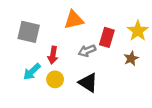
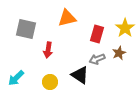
gray arrow: (87, 51) -> (97, 59), moved
cyan arrow: (32, 72) -> (16, 78), moved
yellow circle: (55, 79) -> (50, 82), moved

